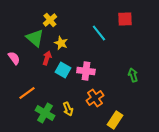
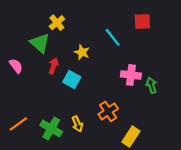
yellow star: (61, 43) -> (82, 52), moved
pink cross: (86, 71) -> (131, 75), moved
orange line: (27, 93) -> (18, 124), moved

